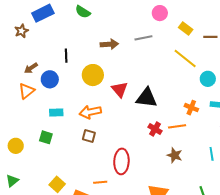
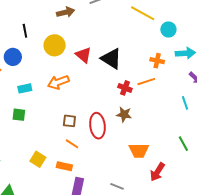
black triangle: (146, 98) -> (111, 59), turned 35
brown square: (89, 136) -> (69, 121), moved
brown star: (175, 155) -> (124, 114), moved
orange line: (100, 182) -> (72, 144), moved, turned 48

